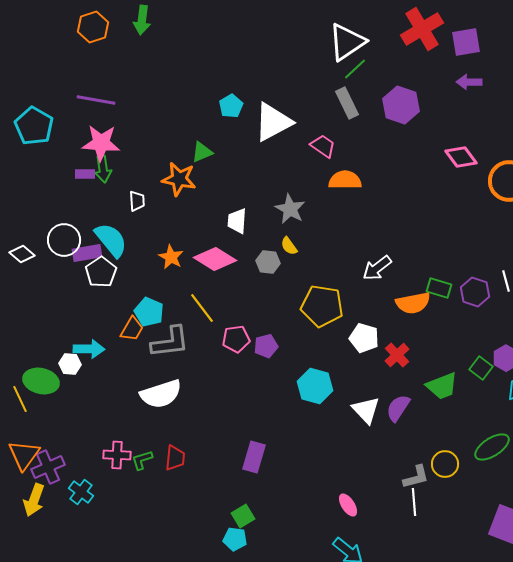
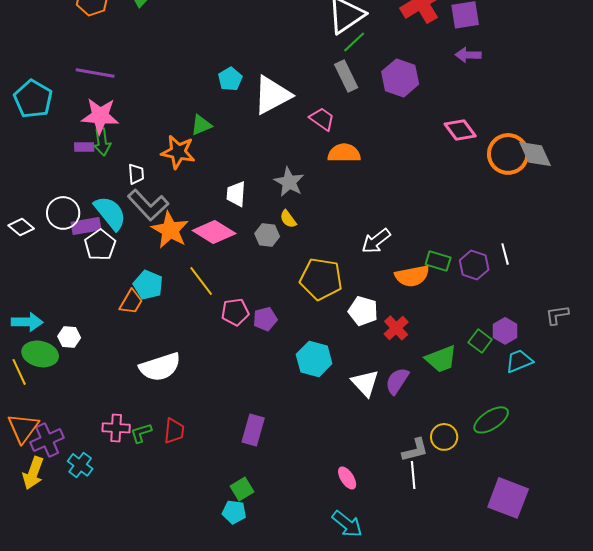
orange star: (171, 257) -> (170, 230), size x1.5
gray L-shape: (170, 342) -> (148, 205), moved, turned 54
cyan arrow: (89, 349) -> (27, 322), moved

